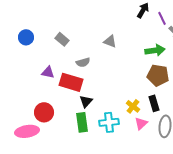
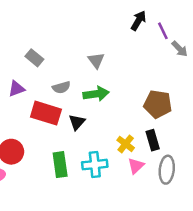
gray triangle: (110, 41) -> (96, 60), turned 32
green arrow: (155, 50) -> (96, 94), moved
purple triangle: (48, 72) -> (16, 89), moved, turned -32
black triangle: (86, 101) -> (77, 122), moved

